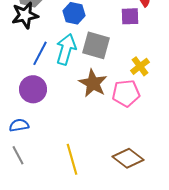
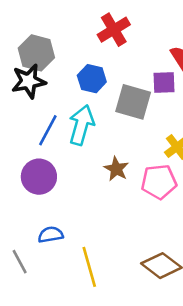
gray square: (96, 45) -> (133, 102), moved
brown star: (93, 83) -> (116, 169), size x0.7
blue semicircle: (19, 125) -> (51, 235), moved

